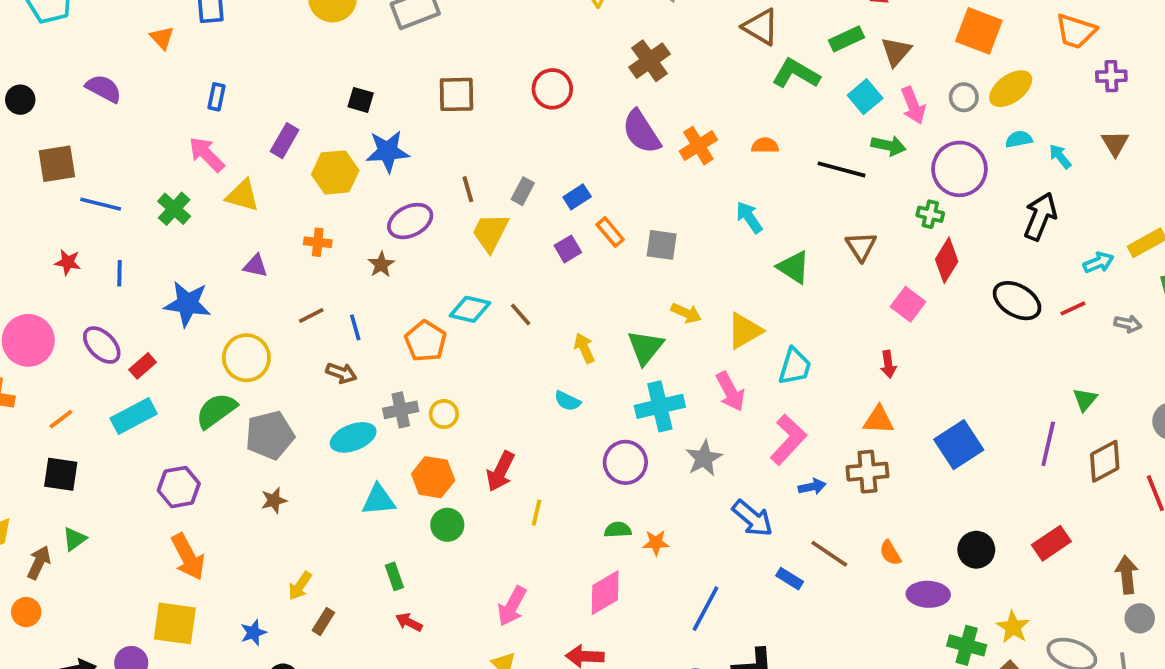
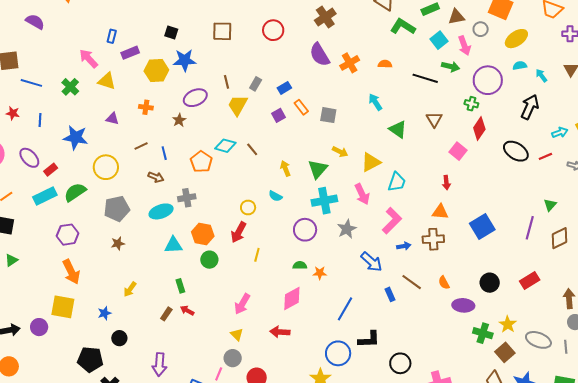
brown triangle: (896, 52) -> (456, 17), turned 36
blue rectangle: (217, 97) -> (112, 36), moved
gray circle: (964, 97) -> (481, 29), moved
purple rectangle: (285, 141) -> (130, 53), turned 36
green semicircle: (216, 411) -> (75, 192), moved
yellow circle: (444, 414) -> (248, 207), moved
blue rectangle: (790, 579) -> (390, 294), turned 32
brown rectangle: (323, 621) -> (166, 314), moved

